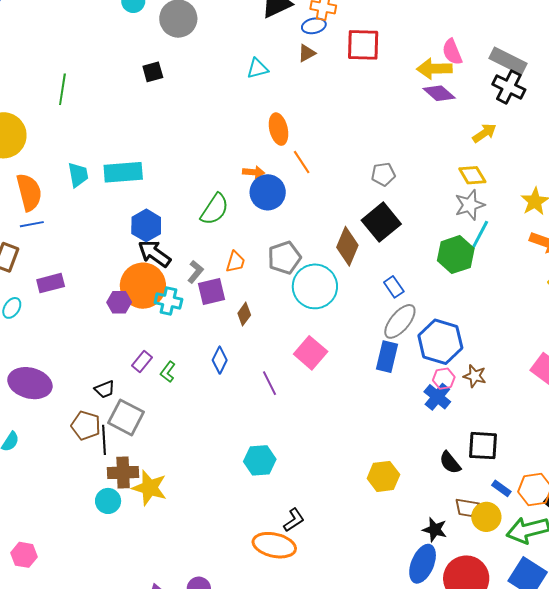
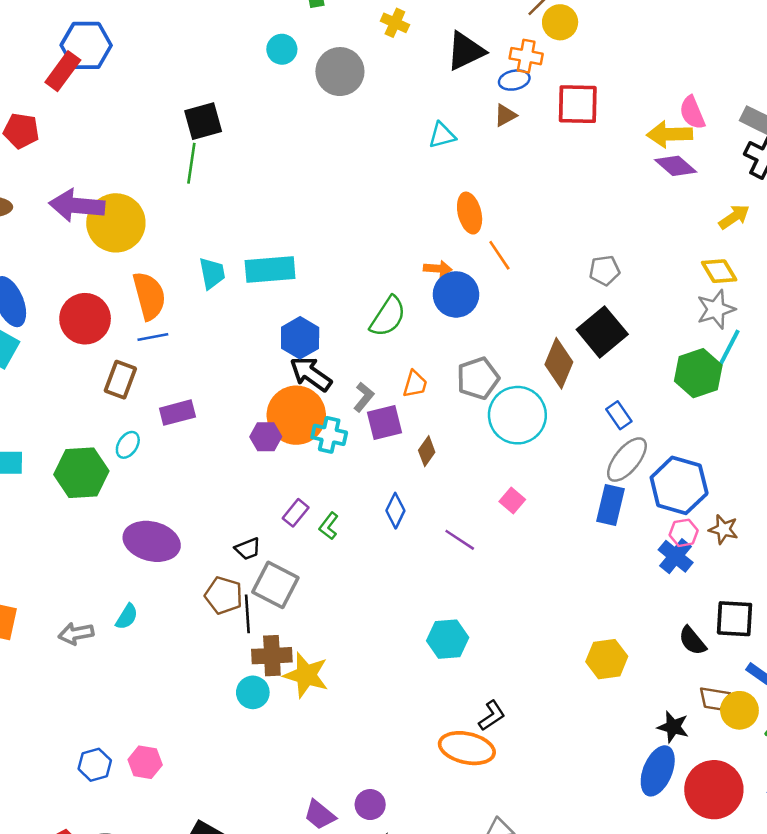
black square: (153, 72) -> (203, 121), moved, size x1.4
pink square: (311, 353) -> (512, 500), size x0.6
purple line: (270, 383) -> (460, 540), turned -30

